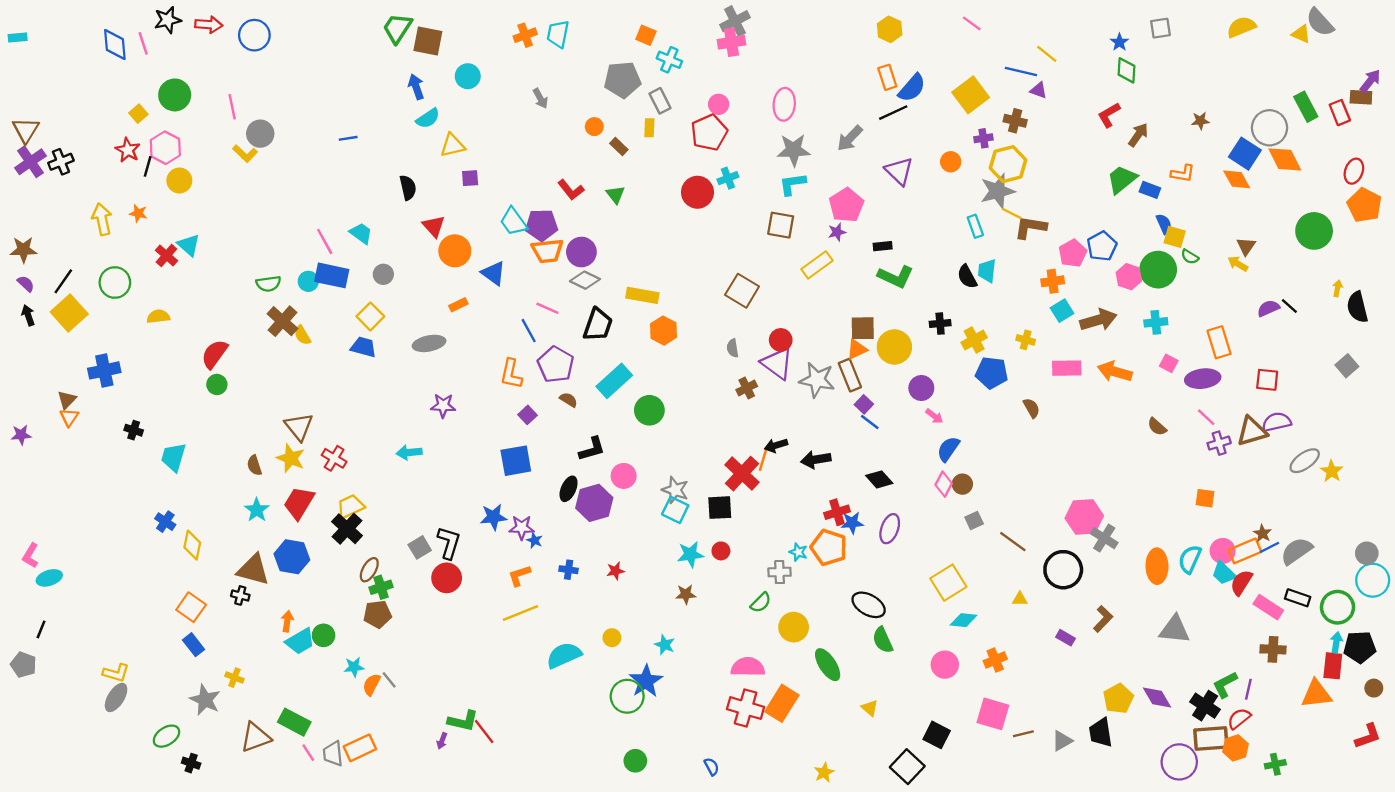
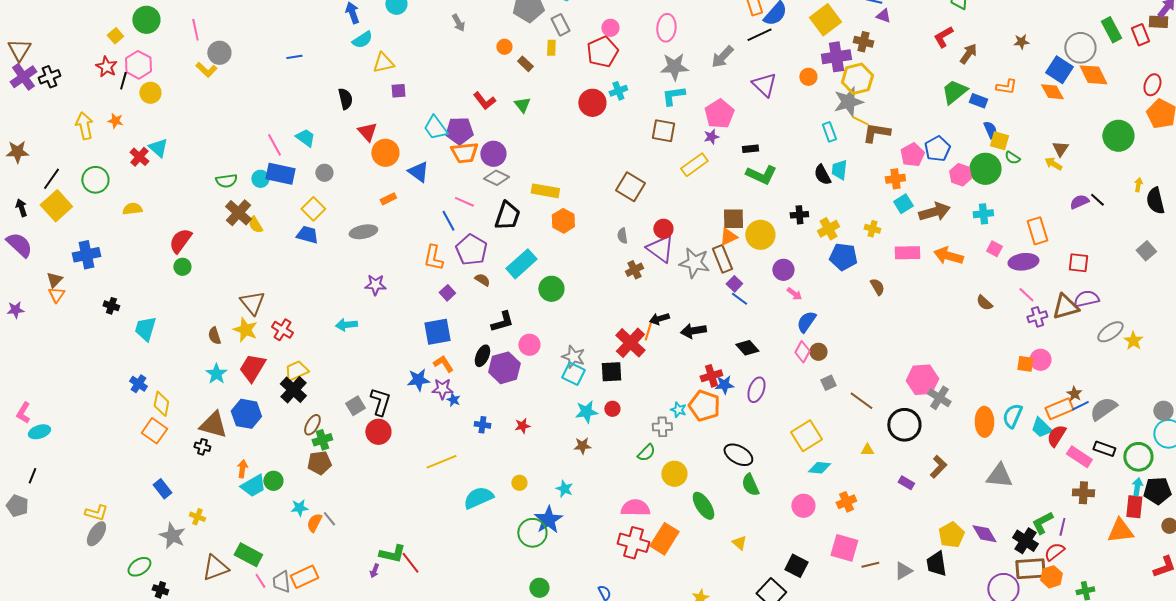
purple cross: (983, 138) -> (836, 57), size x1.8
purple semicircle: (26, 284) -> (19, 245), moved, size x1.8
pink circle: (1223, 551) -> (1040, 360), moved
orange L-shape: (519, 576) -> (443, 364), moved, turned 75
orange square: (191, 607) -> (154, 431), moved

